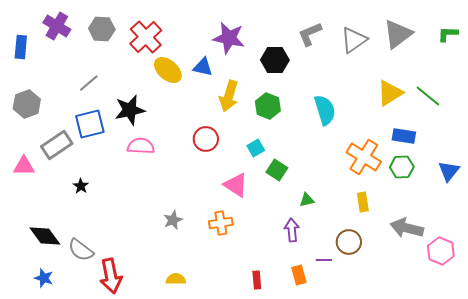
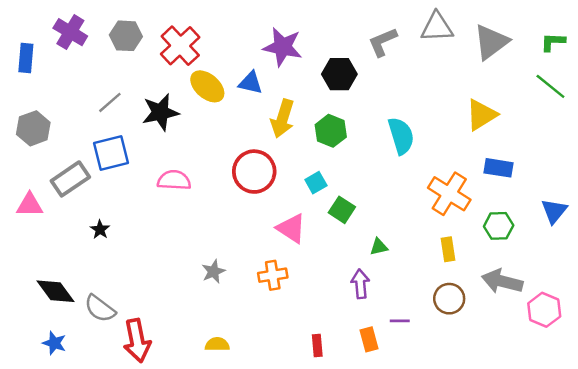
gray triangle: (354, 40) -> (437, 27), moved, turned 32
green line: (428, 96) -> (550, 86), moved
black star: (130, 110) -> (160, 112), moved
red circle: (206, 139) -> (254, 172), size x1.4
green hexagon: (402, 167) -> (499, 226), moved
brown circle: (349, 242) -> (449, 299), moved

